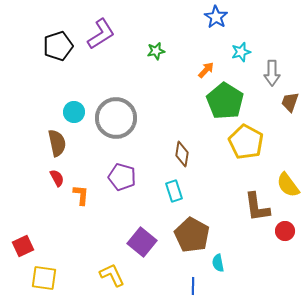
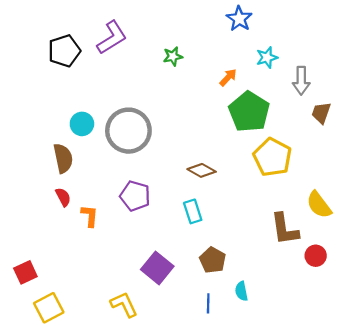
brown diamond: (182, 154) -> (202, 170), turned -70
brown pentagon: (192, 235) -> (213, 260), size x0.7
yellow square: (44, 278) -> (49, 308), turned -36
blue line: (193, 286) -> (208, 303), moved

